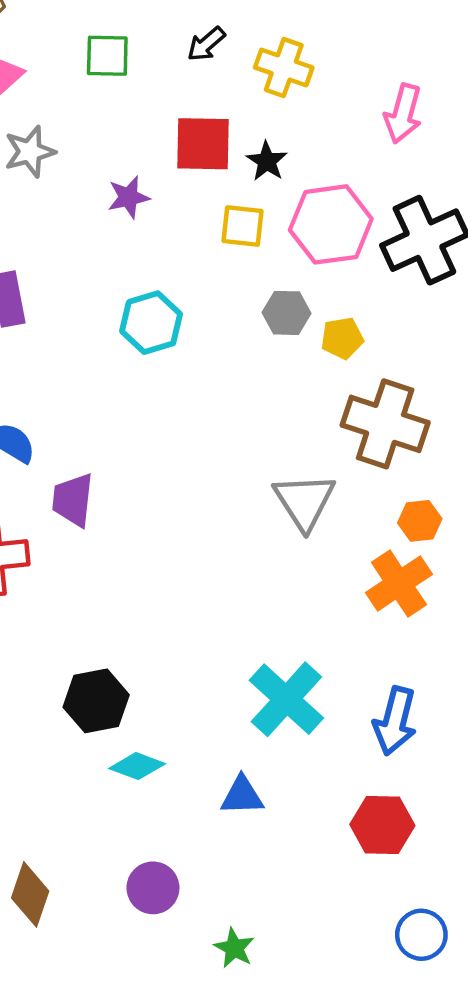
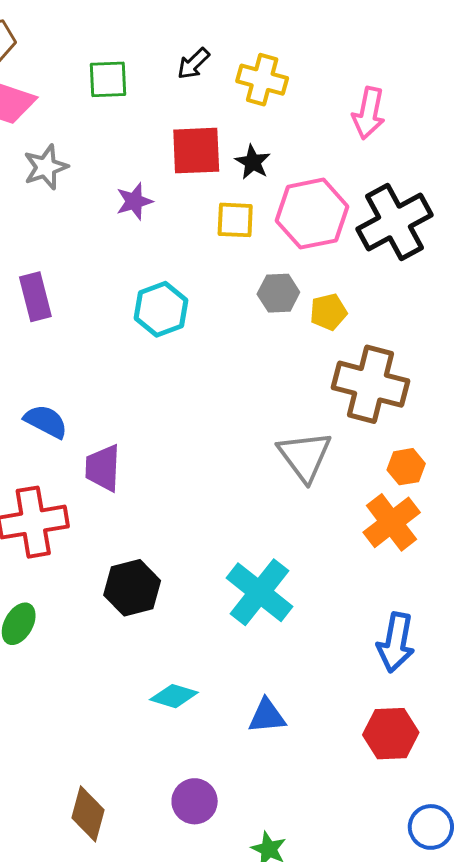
cyan cross: (286, 699) -> (259, 592), moved
black hexagon: (96, 701) -> (132, 588), moved

